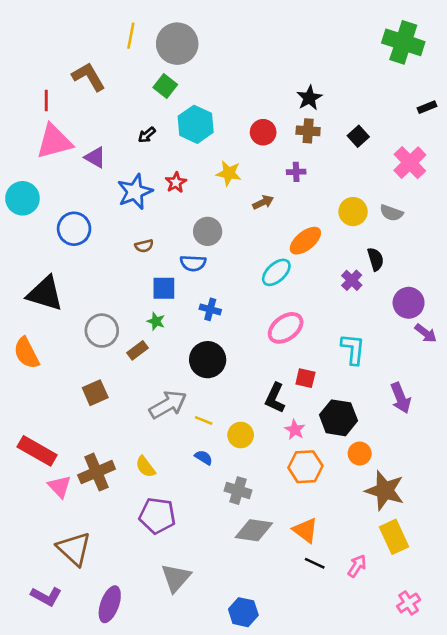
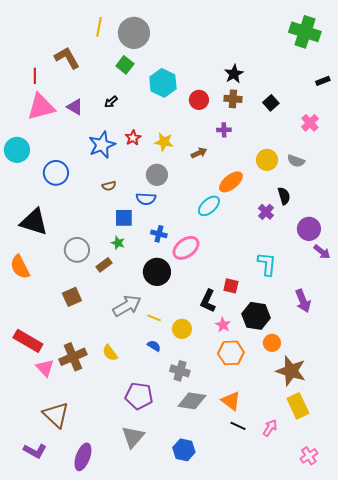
cyan hexagon: (196, 124) -> (163, 83), moved
purple triangle: (95, 157) -> (75, 107), moved
pink cross: (410, 163) -> (310, 123), size x0.7
yellow star: (229, 173) -> (164, 142), moved
pink ellipse: (286, 328) -> (186, 248), moved
purple pentagon: (157, 516) -> (139, 396), moved
blue hexagon: (243, 612) -> (184, 450), moved

